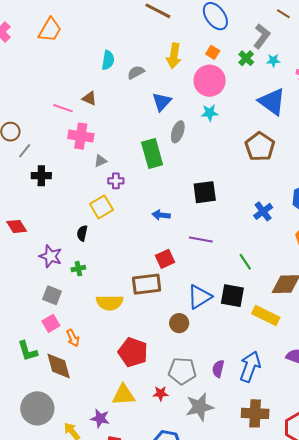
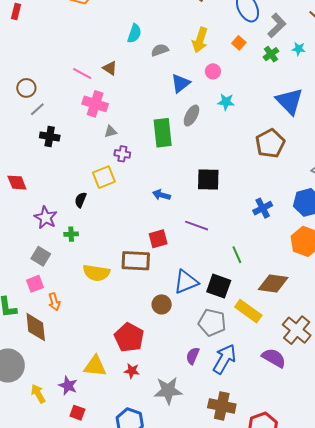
gray L-shape: (262, 36) -> (277, 26), moved
cyan star: (273, 60) -> (299, 49), moved
pink circle: (210, 81) -> (213, 71), moved, size x0.5
red pentagon: (133, 352) -> (129, 337), moved
gray pentagon: (182, 371) -> (212, 323), moved

